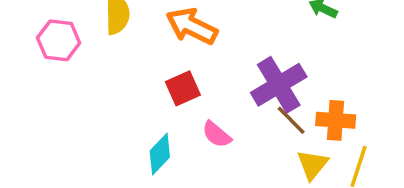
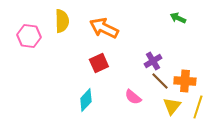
purple cross: (279, 85) -> (153, 61), size x0.6
pink semicircle: (217, 134) -> (133, 97), moved

